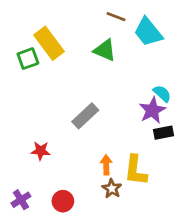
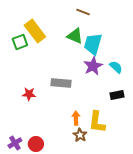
cyan trapezoid: (148, 32) -> (93, 44), moved, turned 55
purple star: (152, 110) -> (93, 66), moved
gray rectangle: (85, 116) -> (61, 83), turned 48
red star: (41, 151) -> (29, 94), moved
red circle: (63, 201) -> (36, 144), moved

